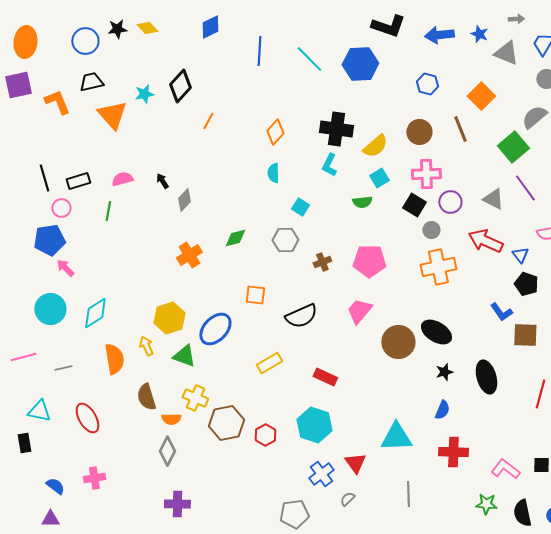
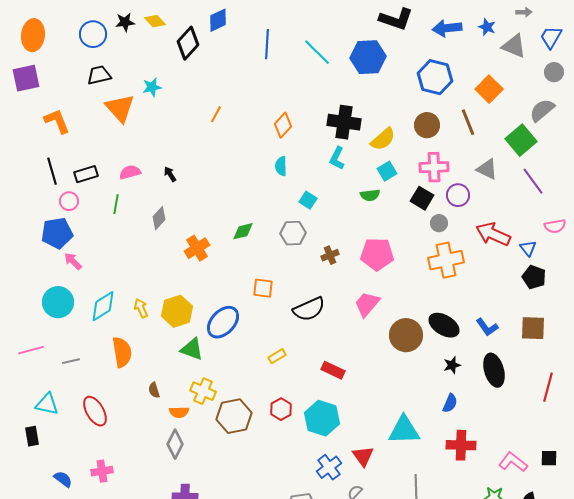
blue hexagon: (427, 84) -> (435, 77), size x1.6
black diamond: (180, 86) -> (188, 43), moved
orange L-shape: (57, 102) -> (57, 121), moved
gray triangle: (493, 199) -> (487, 169), moved
gray diamond: (184, 200) -> (159, 218), moved
blue L-shape: (501, 312) -> (487, 327), moved
yellow arrow: (146, 346) -> (141, 308), moved
yellow rectangle: (269, 363) -> (277, 356), size x0.7
brown semicircle: (146, 397) -> (154, 390), size x0.6
red hexagon: (265, 435) -> (281, 409), moved

